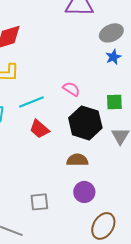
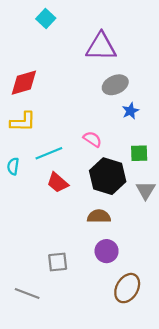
gray ellipse: (111, 33) -> (115, 85), moved
blue star: (113, 57) -> (130, 111), moved

